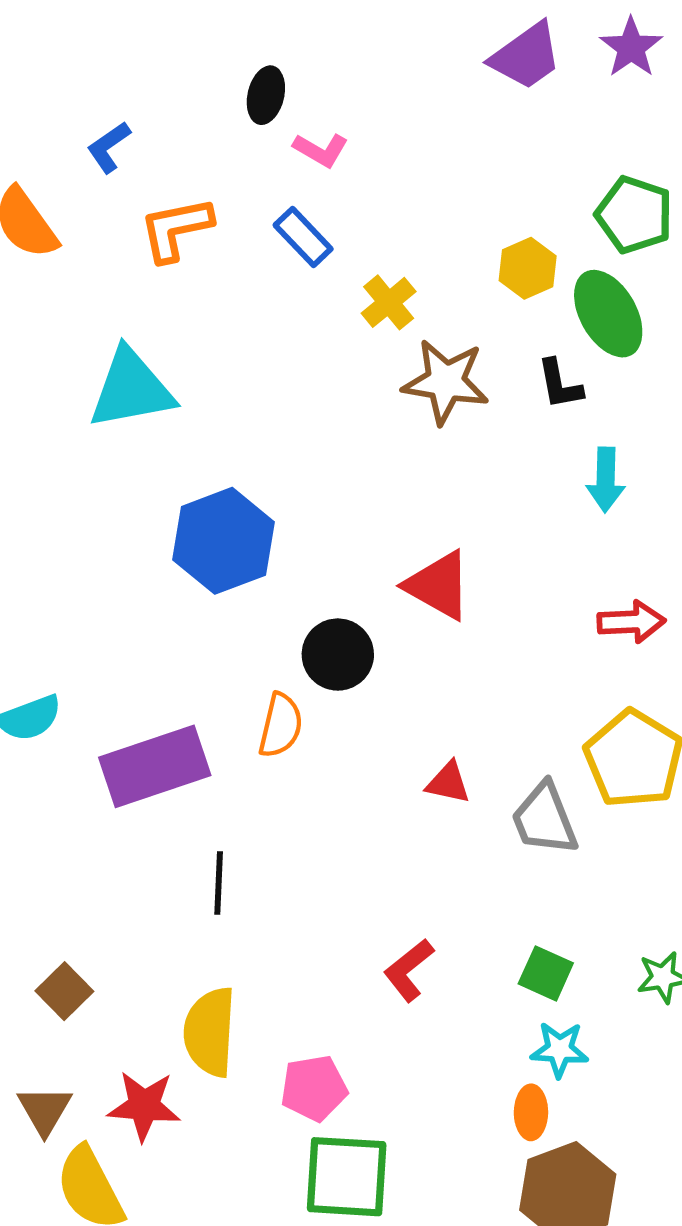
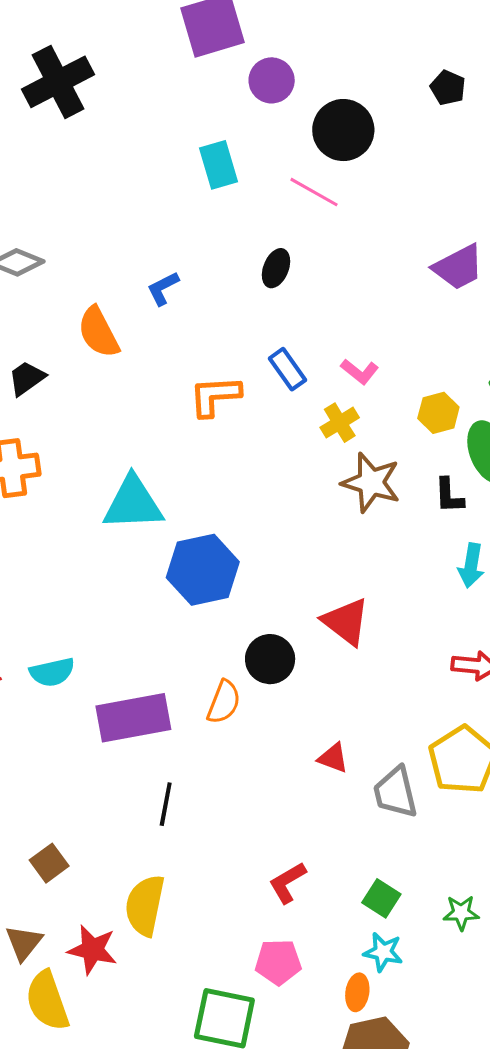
pink L-shape: (321, 150) -> (360, 371), moved
orange L-shape: (176, 229) -> (215, 396), moved
cyan triangle: (131, 389) -> (133, 503), moved
pink pentagon: (314, 1088) -> (278, 962), moved

